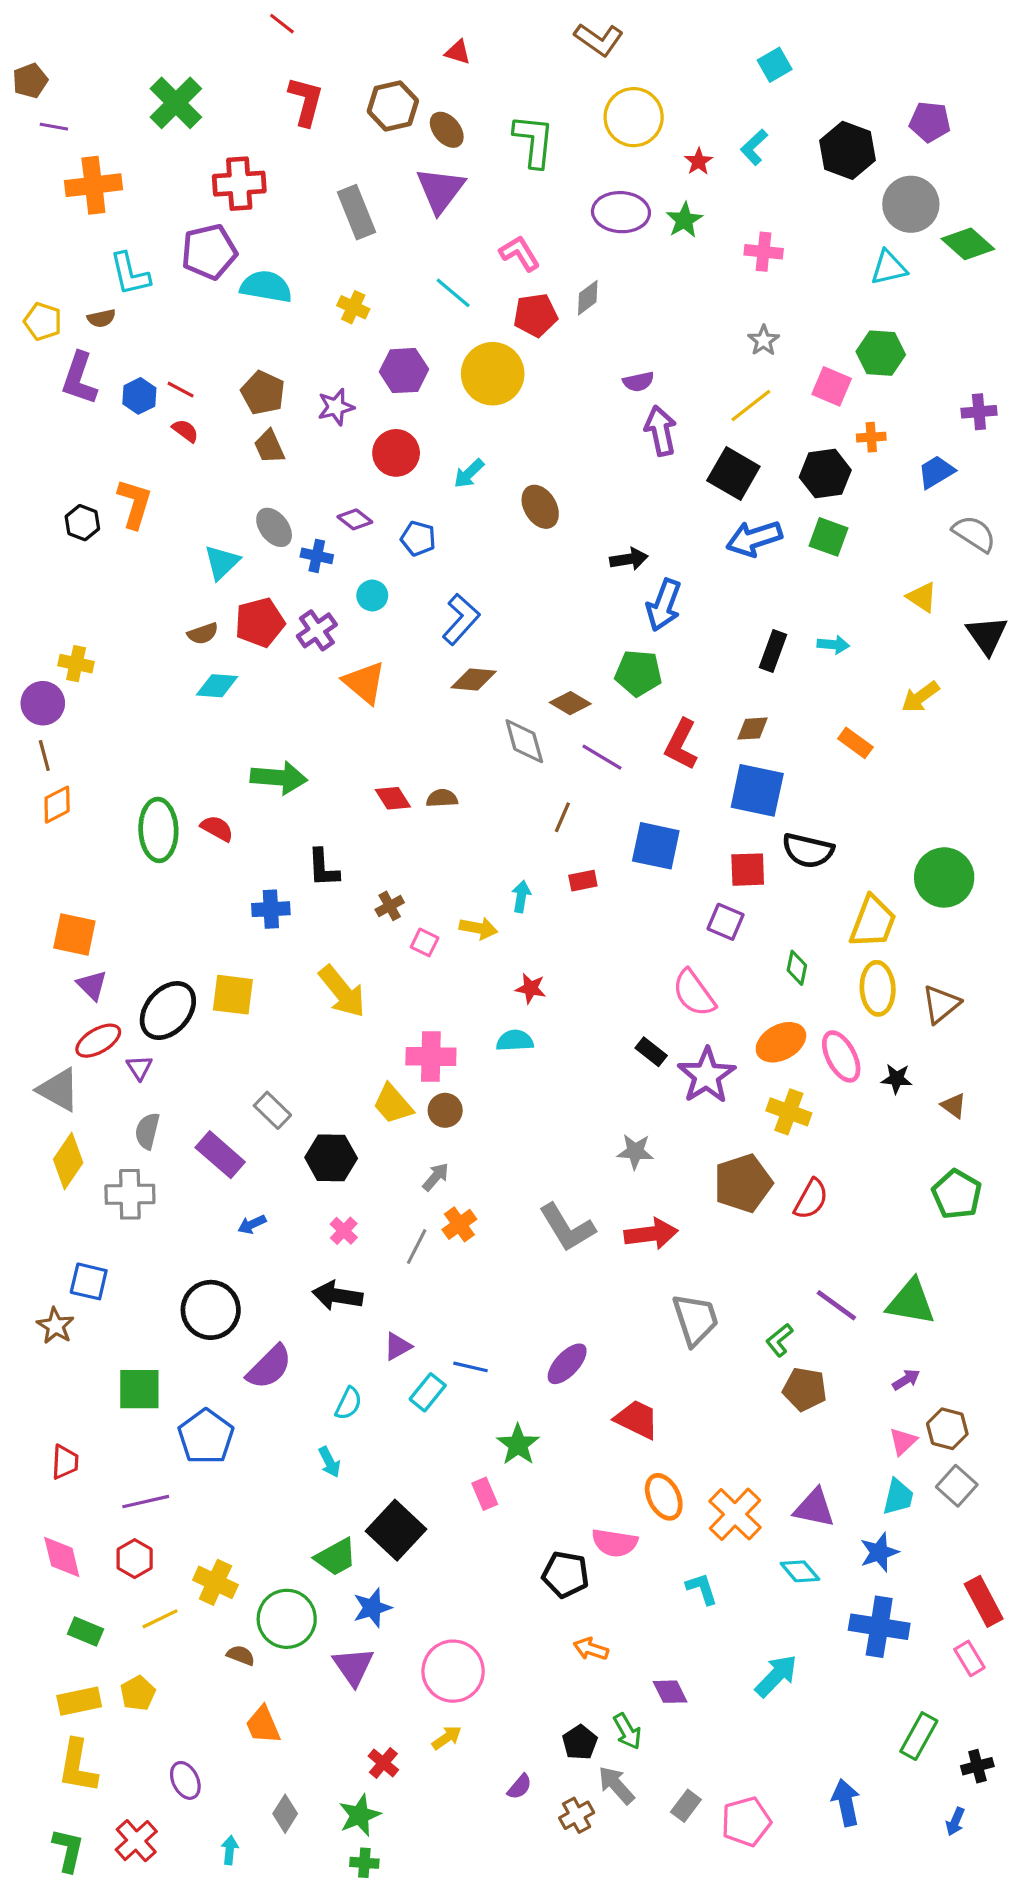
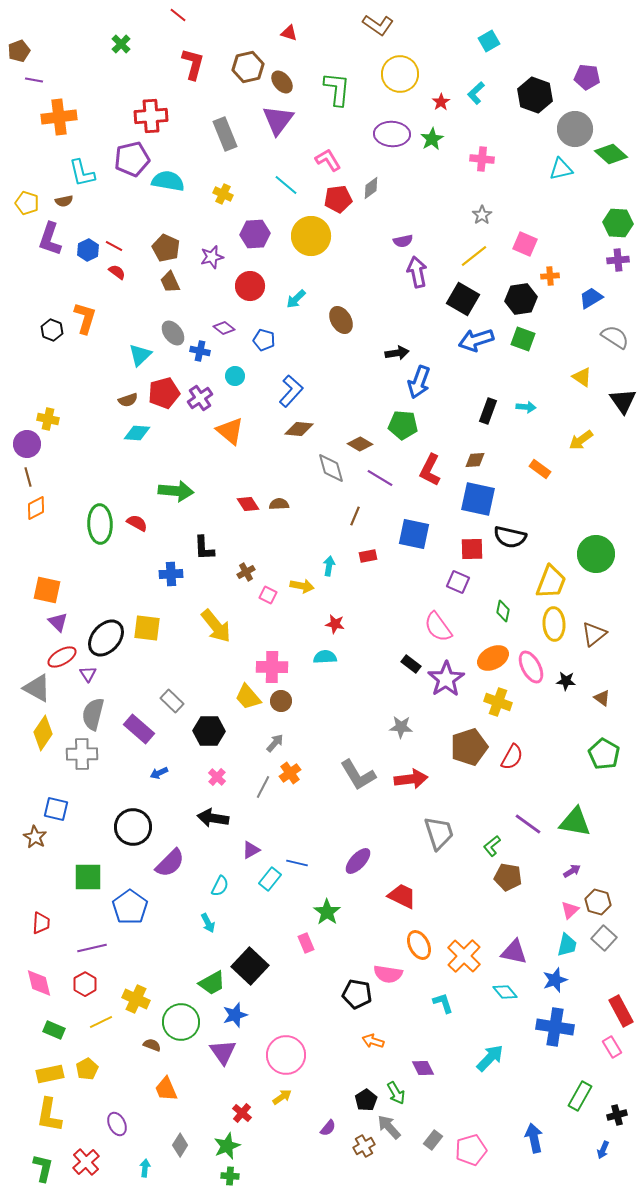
green cross: (176, 103) -> (121, 44), moved, size x0.6
green hexagon: (881, 353) -> (618, 223), moved
gray semicircle: (147, 1131) -> (93, 714), size x1.4

